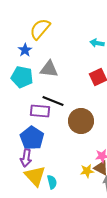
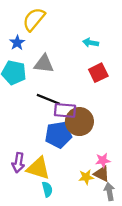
cyan arrow: (97, 43) -> (91, 43), moved
purple rectangle: (40, 111) -> (65, 110), moved
blue pentagon: (32, 138) -> (58, 135), moved, turned 30
yellow triangle: (35, 176) -> (38, 168), moved, turned -30

